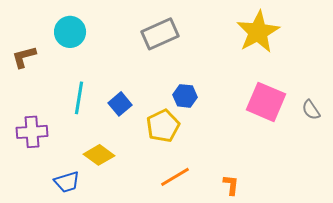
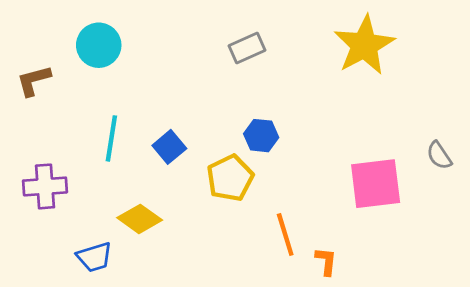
gray rectangle: (160, 34) -> (247, 48), moved, size x0.7
pink square: (266, 102) -> (376, 184), moved, turned -30
orange line: (175, 177) -> (285, 234), moved, turned -76

